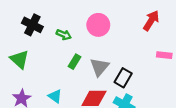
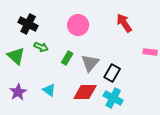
red arrow: (151, 21) -> (124, 23), moved, turned -66
pink circle: (98, 25) -> (78, 25), moved
green arrow: (64, 35) -> (41, 47), moved

